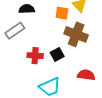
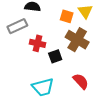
red cross: (35, 56) -> (38, 43), moved
red semicircle: (86, 75) -> (81, 81), turned 30

